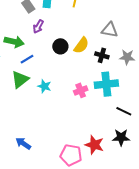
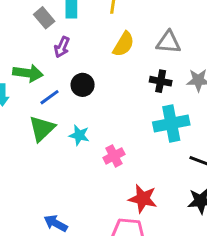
yellow semicircle: (81, 45) -> (124, 44), moved
black circle: (60, 46) -> (83, 85), moved
pink cross: (81, 90) -> (114, 156), moved
red star: (94, 145) -> (143, 199), moved

